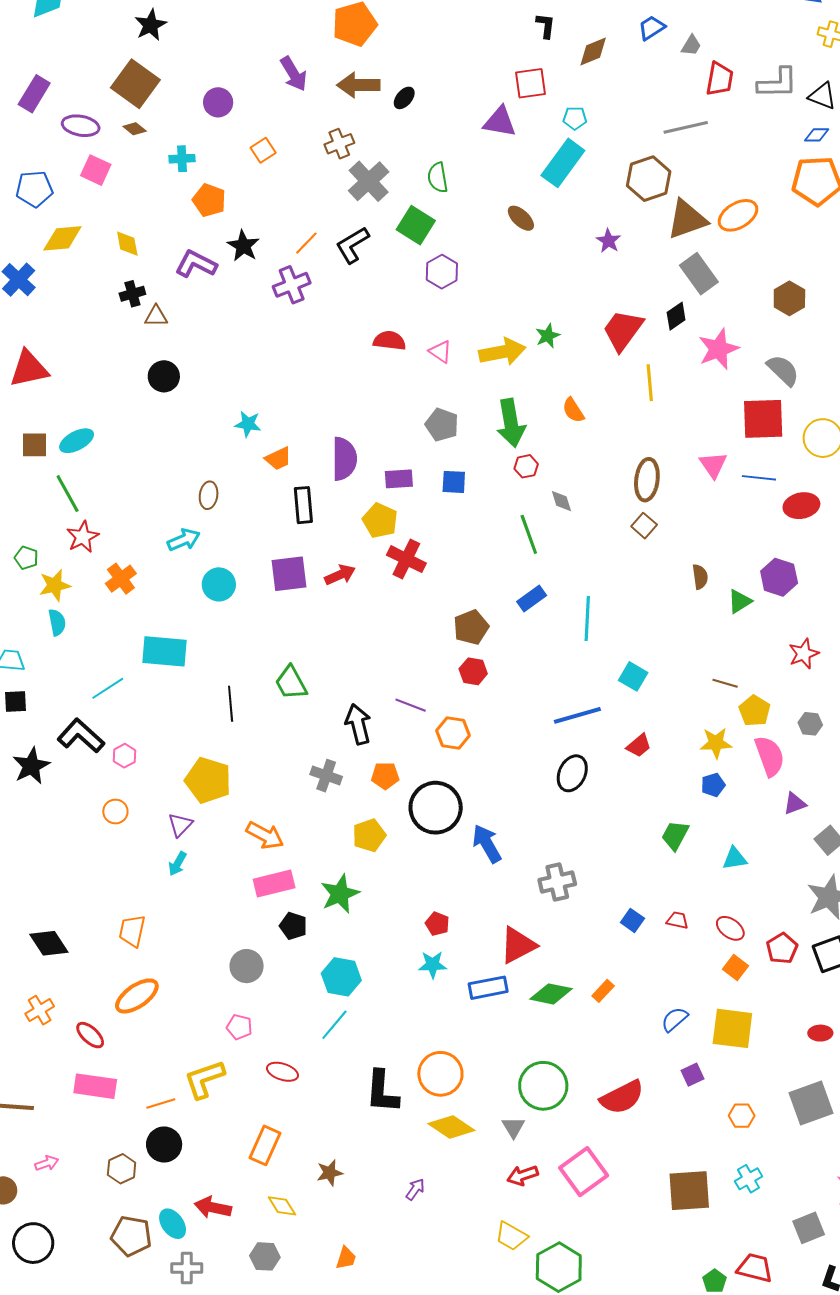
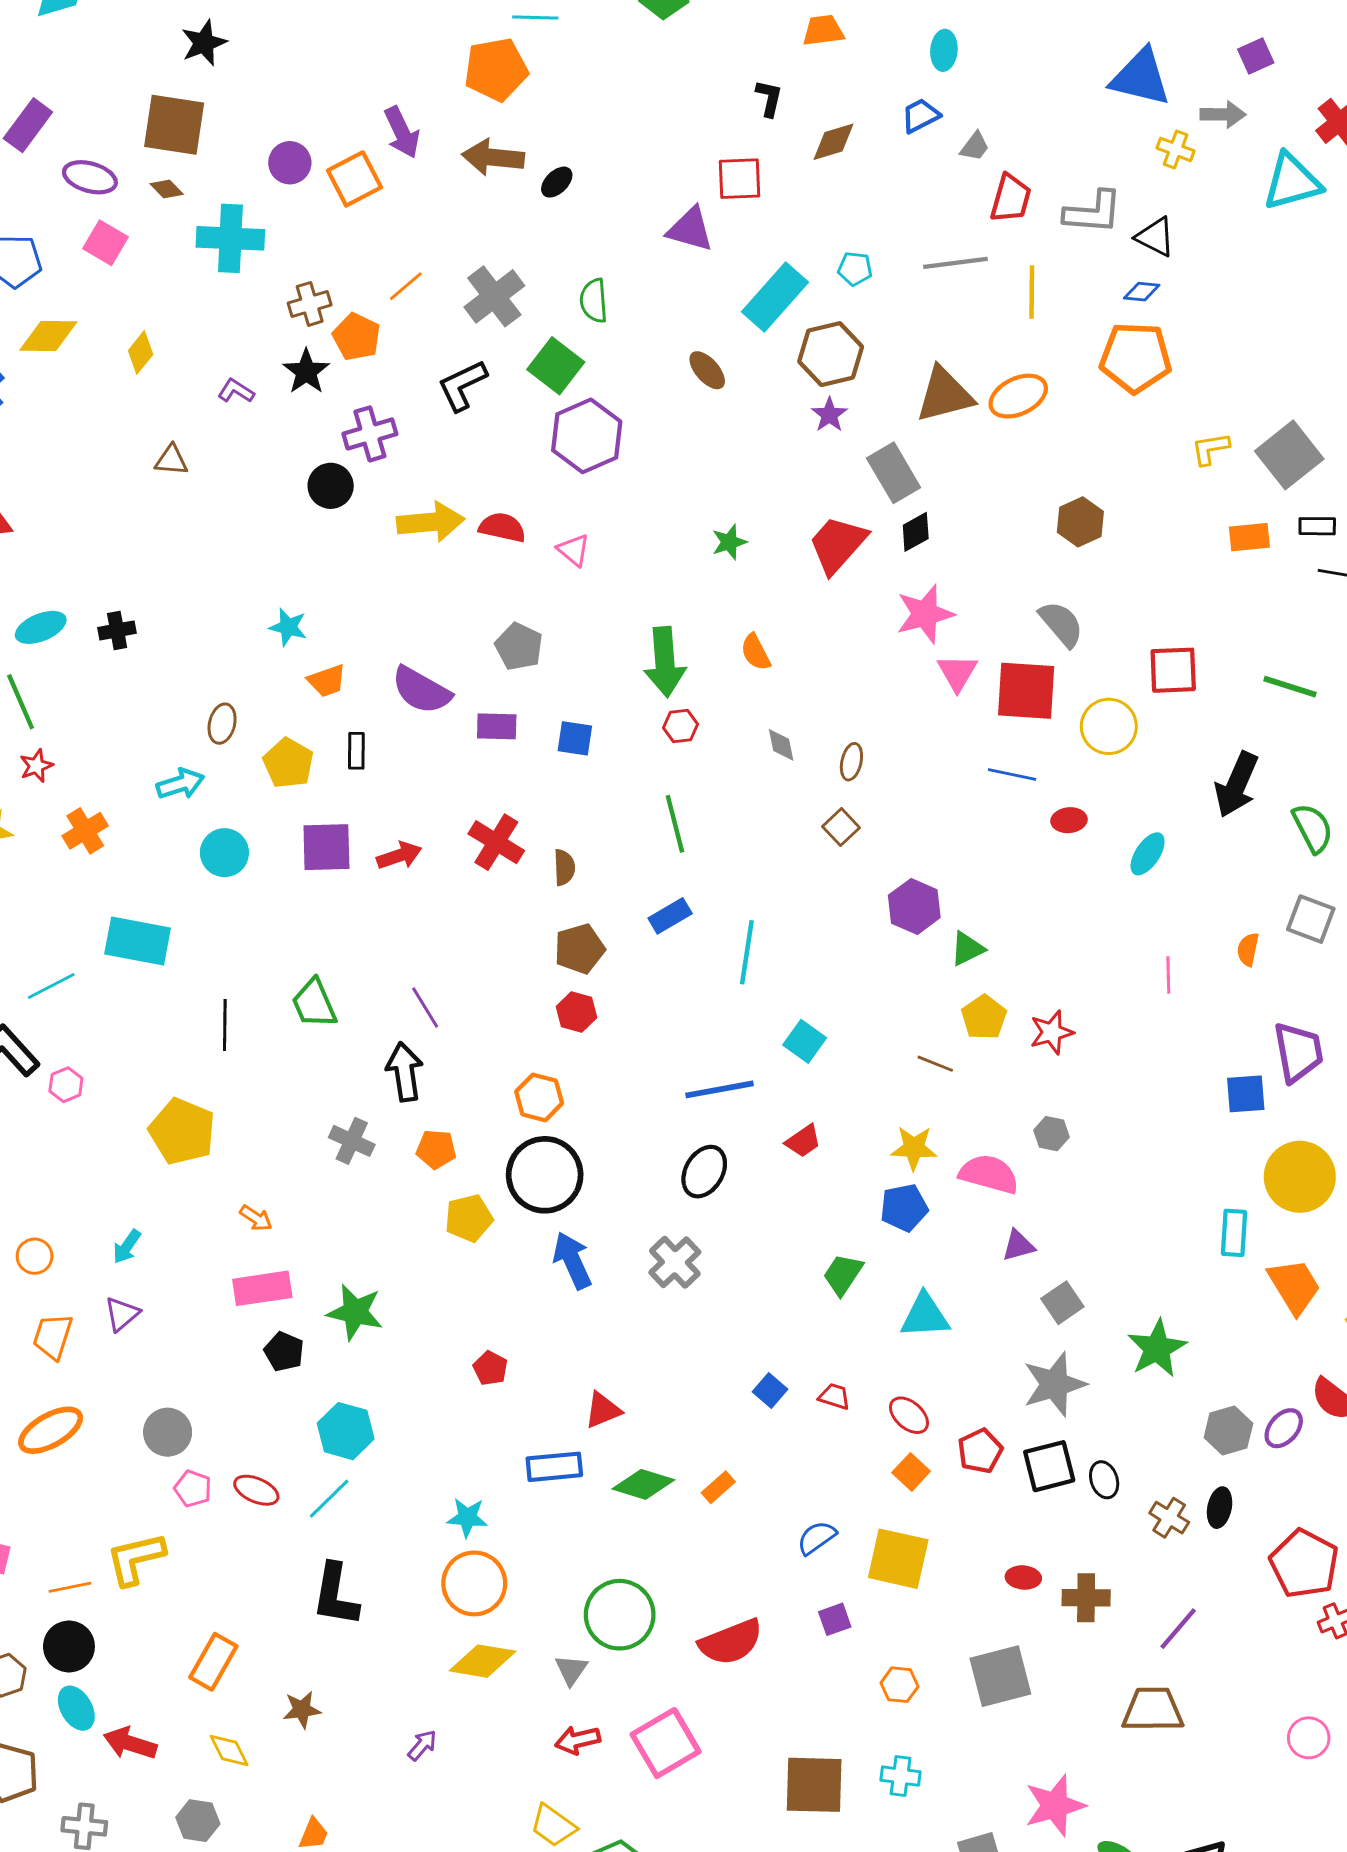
brown square: (135, 84) -> (174, 125), turned -33
cyan pentagon: (575, 118) -> (855, 269), moved
brown cross: (339, 144) -> (310, 304), moved
orange square: (263, 150) -> (355, 179), moved, size x1.5
cyan cross: (182, 159) -> (230, 238), size x1.8
brown hexagon: (649, 179) -> (831, 354), moved
orange pentagon: (209, 200) -> (357, 337), moved
orange line: (306, 243) -> (406, 286), moved
yellow diamond: (127, 244) -> (141, 352), turned 44
purple L-shape: (196, 264) -> (236, 391), size x0.6
purple hexagon: (442, 272) -> (587, 436), size x1.5
gray rectangle: (699, 274) -> (894, 473), moved
black cross: (132, 294) -> (117, 630), moved
pink star: (718, 349) -> (925, 614), moved
yellow arrow: (502, 352) -> (431, 522), moved
black circle: (164, 376) -> (331, 486), moved
yellow line: (650, 383) -> (1032, 292), moved
gray pentagon: (442, 425) -> (519, 647), moved
purple semicircle: (344, 459) -> (421, 690), turned 114
pink triangle: (713, 465) -> (957, 673), moved
brown ellipse: (647, 480) -> (851, 762), size x0.6
gray diamond: (561, 501) -> (781, 745), moved
black rectangle: (303, 505) -> (356, 751), size x0.7
red ellipse: (801, 506) -> (1069, 820), size x0.7
yellow pentagon: (380, 521) -> (288, 763), moved
red star: (83, 537) -> (36, 766), size x0.7
brown semicircle: (700, 577) -> (564, 867), moved
purple hexagon: (779, 577) -> (914, 906), moved
purple line: (411, 705) -> (425, 1008), moved, turned 32
yellow pentagon: (754, 711) -> (984, 1017), moved
pink semicircle: (770, 756) -> (989, 1174), turned -60
blue pentagon: (713, 785) -> (904, 1208), size x1.4
black circle: (436, 808) -> (545, 1175), moved
orange circle: (115, 812) -> (35, 1256), moved
purple triangle: (180, 825) -> (122, 1314), moved
orange arrow: (265, 835) -> (256, 1218), size x0.6
yellow pentagon: (369, 835) -> (469, 1218), moved
cyan triangle: (735, 858) -> (925, 1316), size x1.4
gray cross: (557, 882) -> (675, 1262), moved, turned -36
green star: (340, 894) -> (355, 1312), turned 30
red triangle: (518, 945) -> (603, 1410), size x0.7
cyan star: (433, 965) -> (467, 1518), moved
gray circle: (247, 966) -> (168, 1432), moved
red ellipse: (282, 1072) -> (256, 1490), moved
black L-shape: (382, 1092) -> (335, 1595), moved
yellow diamond: (451, 1127) -> (483, 1661), turned -30
cyan cross: (749, 1179) -> (901, 1776), turned 32
cyan ellipse: (173, 1224) -> (76, 1708), moved

